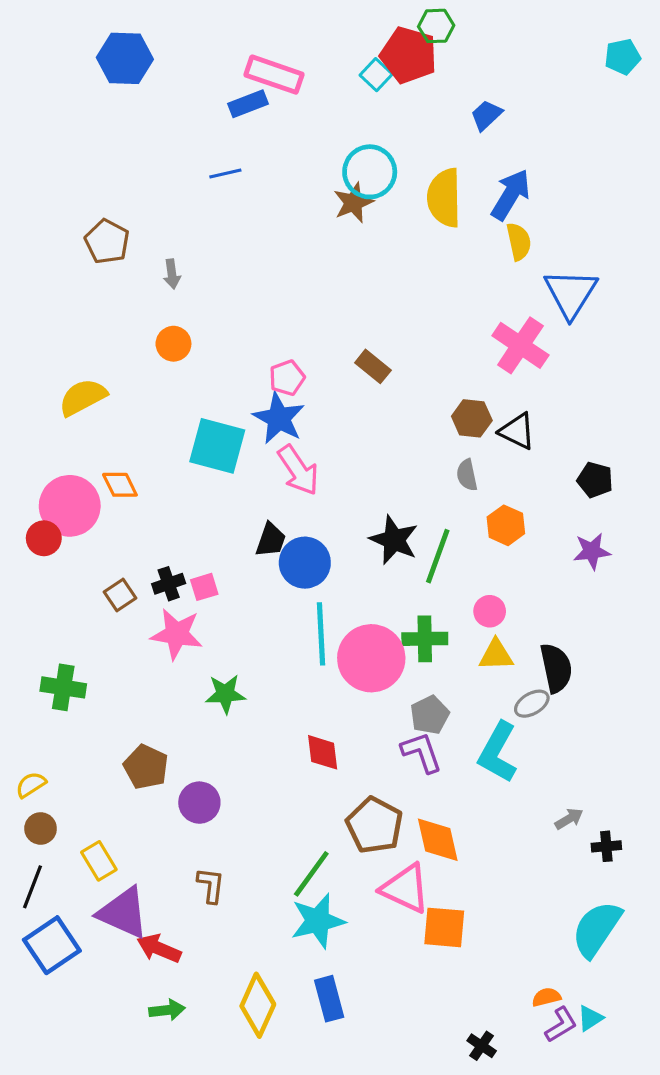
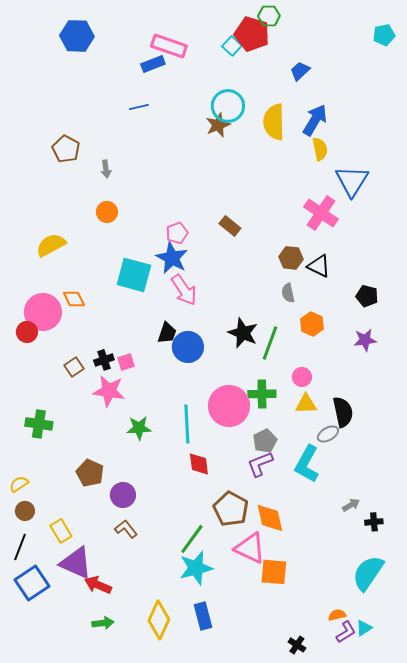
cyan line: (321, 634) -> (187, 424), moved
purple L-shape: (422, 752) -> (260, 464), turned -92
brown L-shape: (211, 885) -> (126, 529), moved, turned -45

